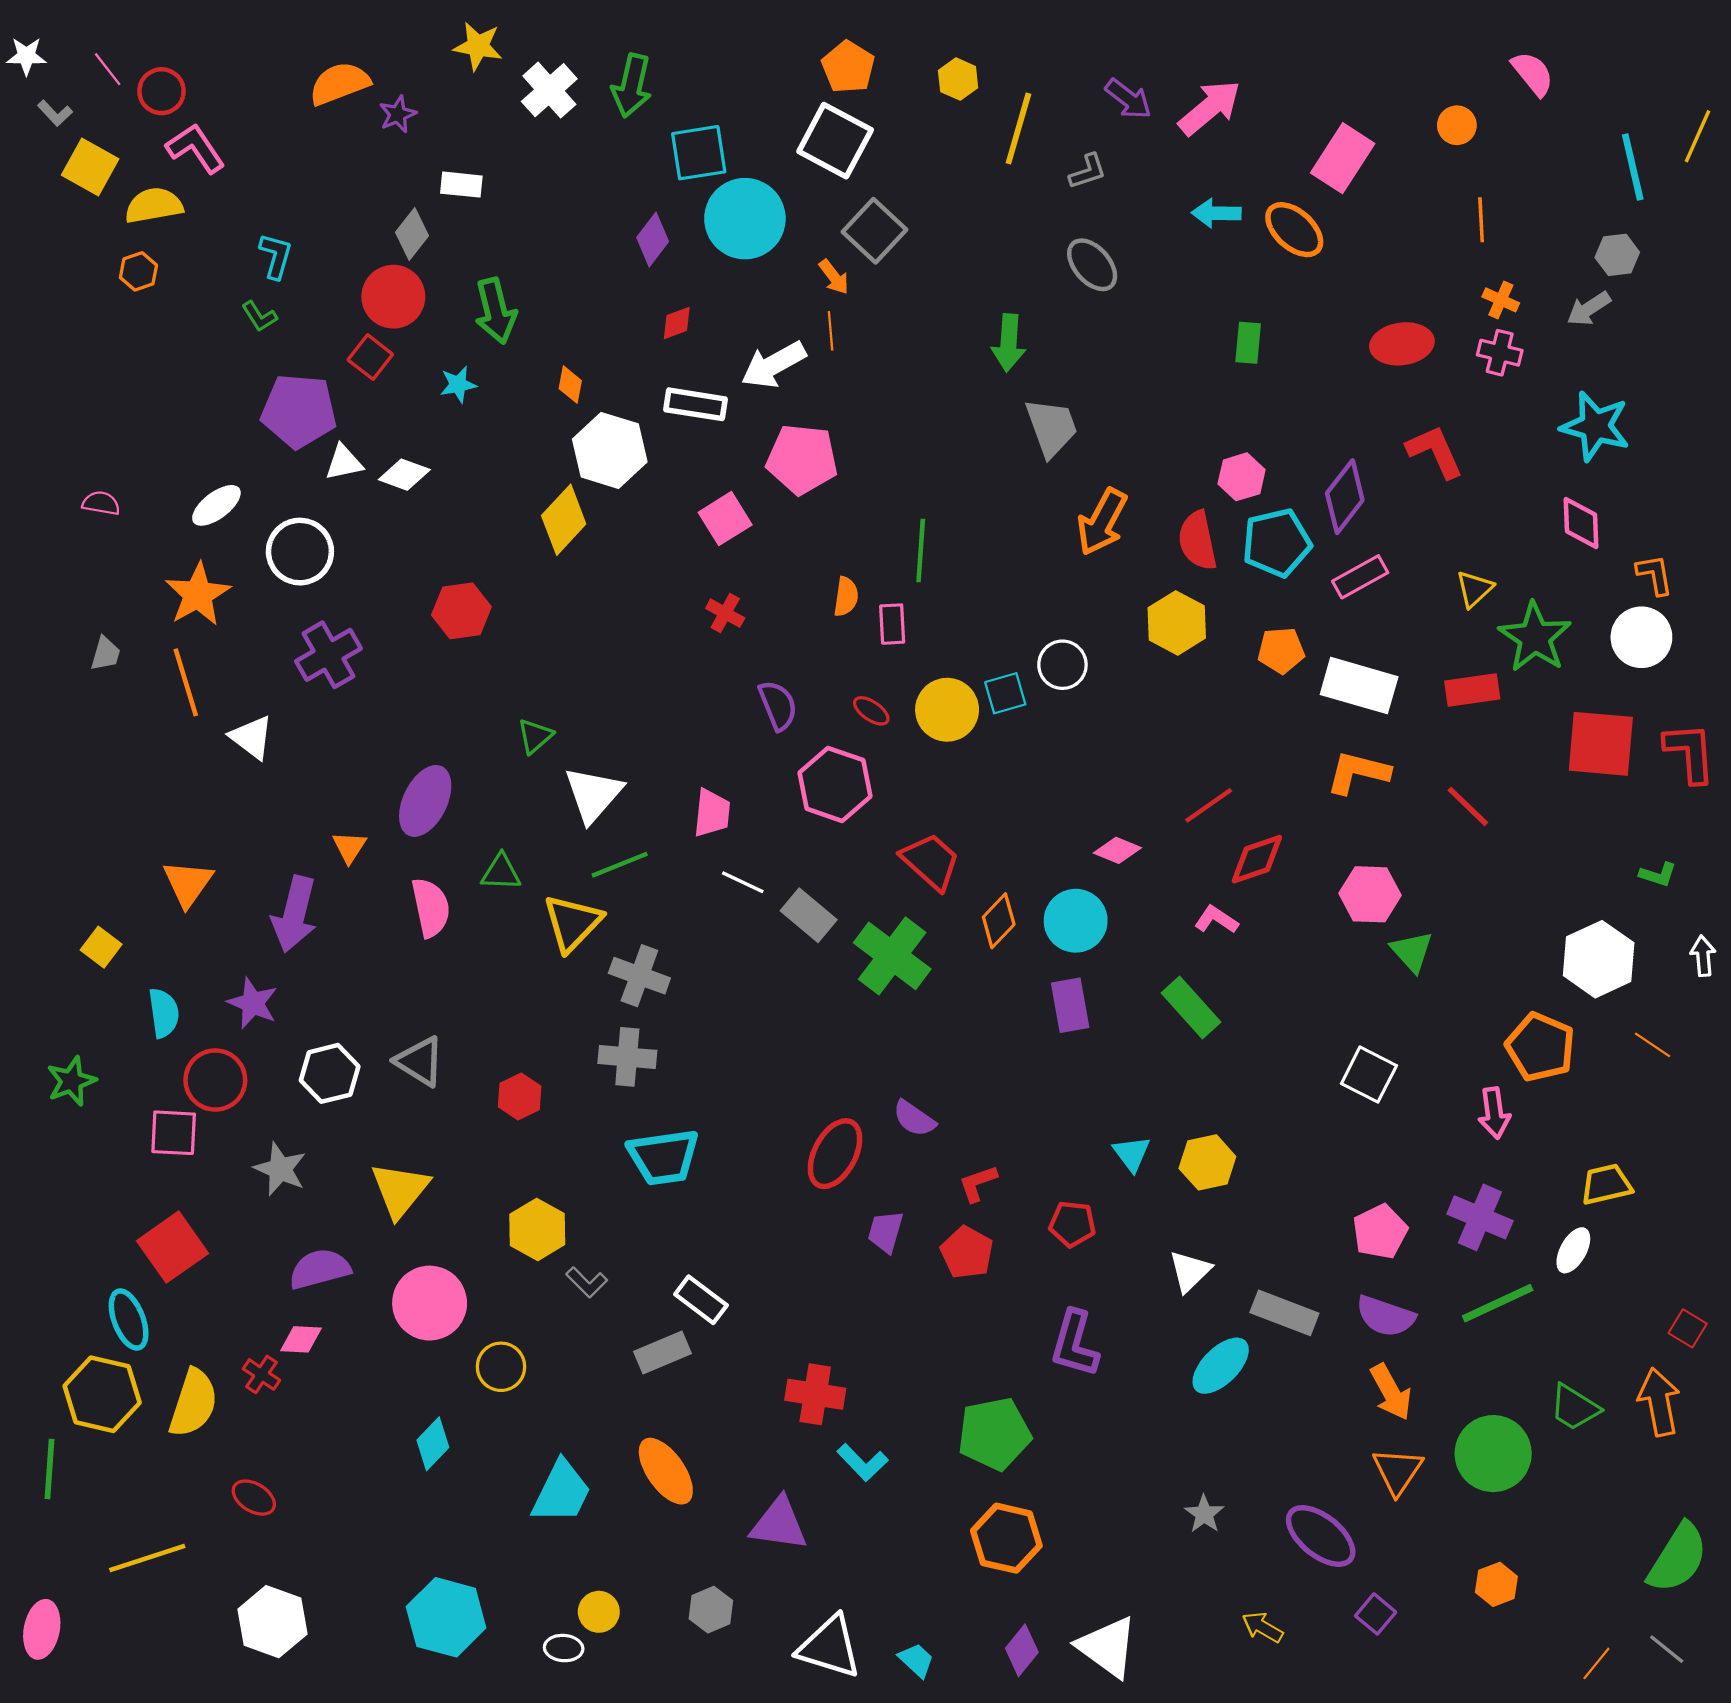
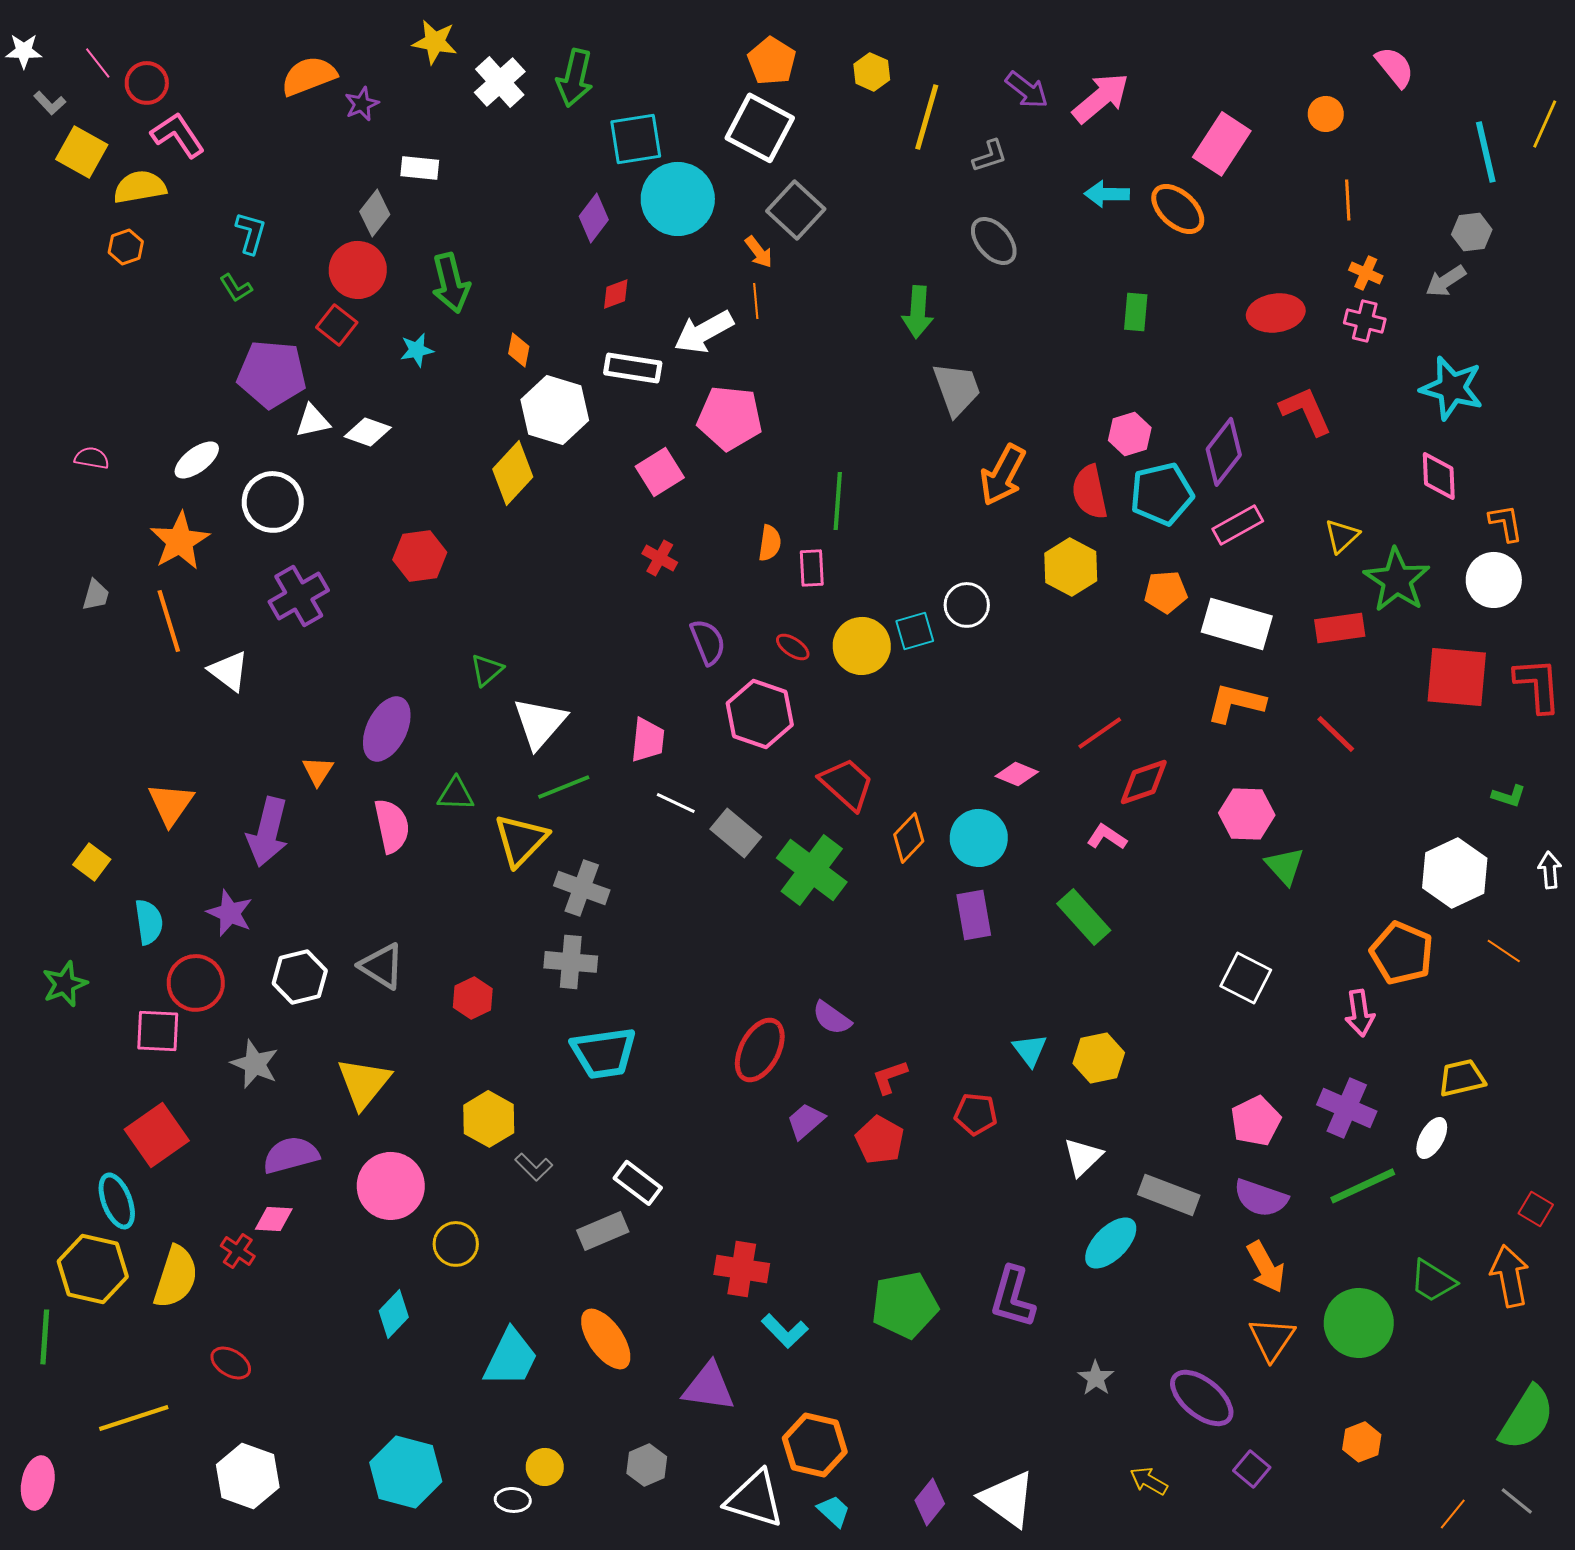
purple trapezoid: (886, 1232) -> (806, 1121), turned 33
purple L-shape: (1075, 1344) -> (1013, 1297), moved
orange hexagon: (1006, 1538) -> (815, 1445), moved

